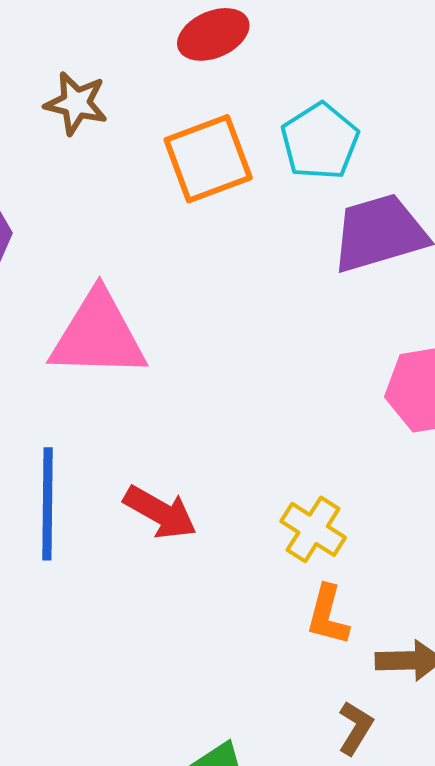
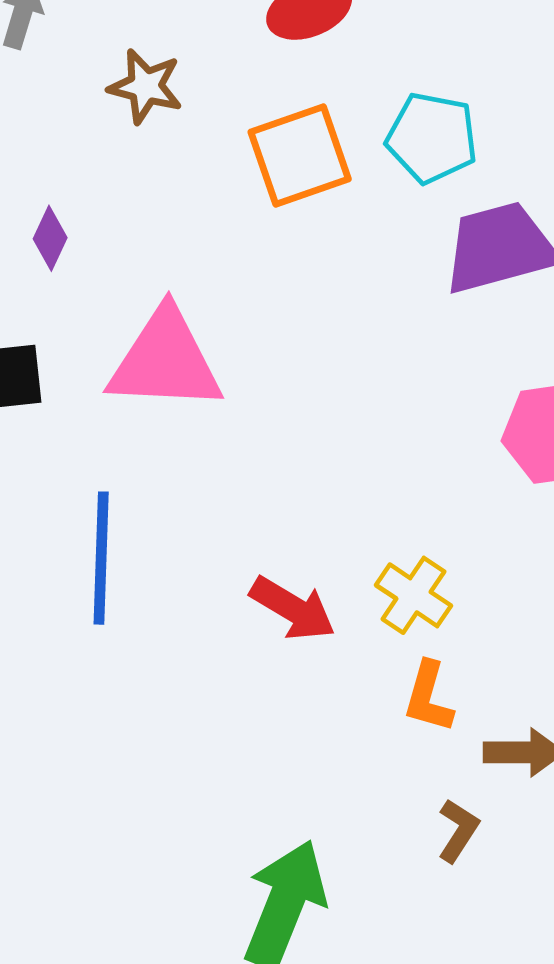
cyan pentagon: (320, 141) -> (432, 138), turned -30
red arrow: (160, 512) -> (293, 608), moved

